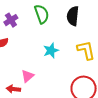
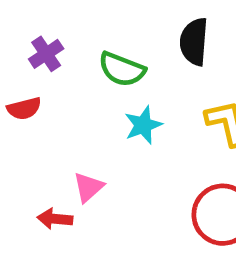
green semicircle: (42, 14) -> (122, 69), moved, turned 132

